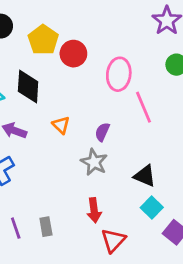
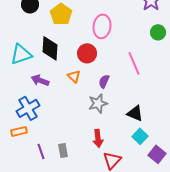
red circle: (73, 54) -> (87, 53), moved
pink ellipse: (119, 74) -> (102, 26), moved
gray star: (94, 162) -> (98, 103), turned 30

